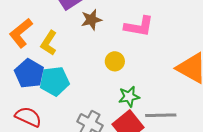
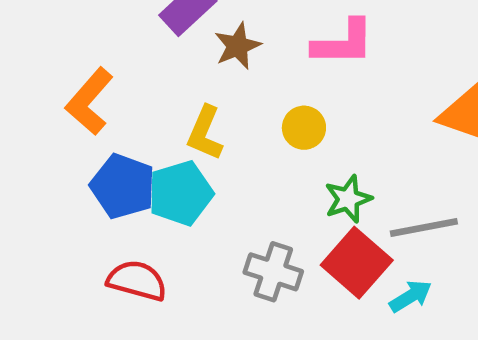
yellow L-shape: (49, 43) -> (205, 133), moved

